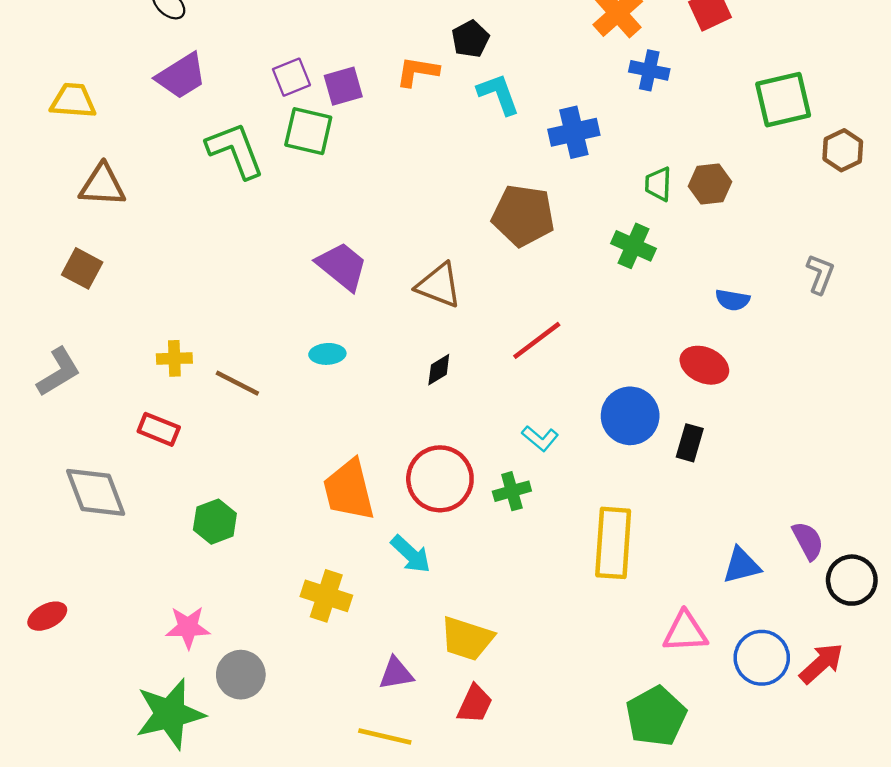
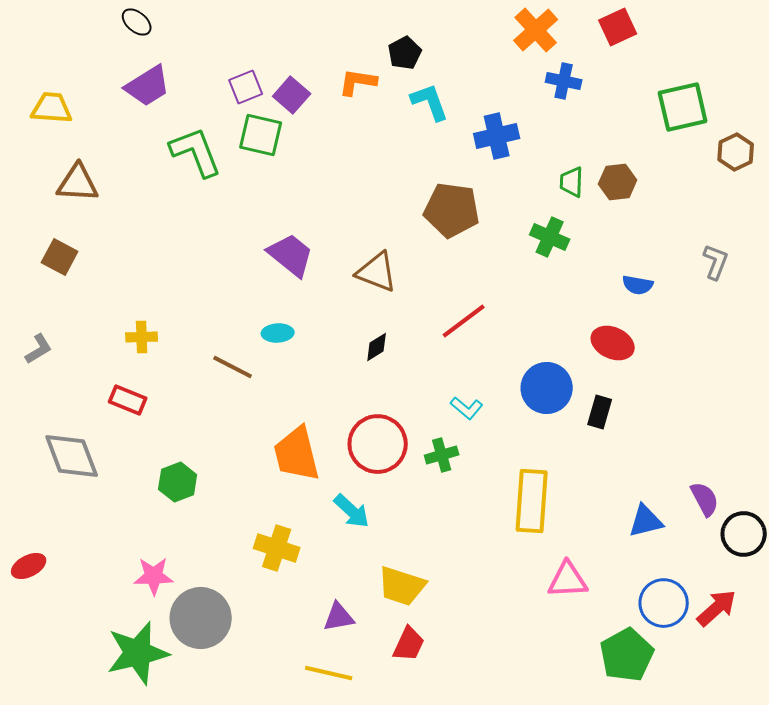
purple square: (343, 86) -> (292, 95), turned -33
gray L-shape: (59, 372) -> (39, 349), size x0.7
brown line: (237, 383) -> (233, 367), moved
pink triangle: (685, 632) -> (568, 580), moved
gray circle: (241, 675) -> (201, 618), size x1.4
green pentagon: (656, 716) -> (627, 655), moved

